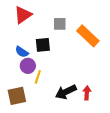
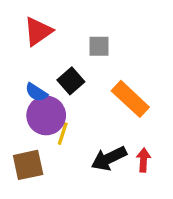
orange rectangle: (88, 36) -> (130, 99), moved
black square: (43, 45) -> (71, 81), turned -35
purple circle: (28, 66) -> (46, 115), size x1.5

